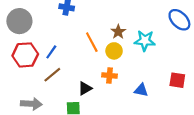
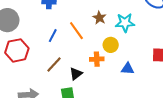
yellow circle: (114, 51) -> (111, 45), moved
blue line: (51, 52) -> (53, 36), moved
brown line: (52, 75) -> (54, 65), moved

